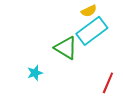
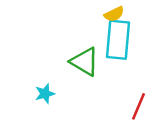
cyan rectangle: (92, 31) -> (118, 40), turned -48

